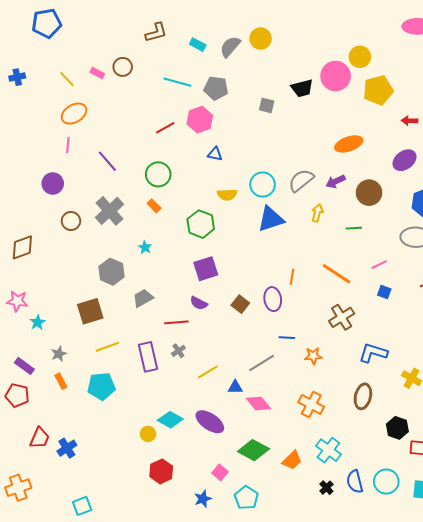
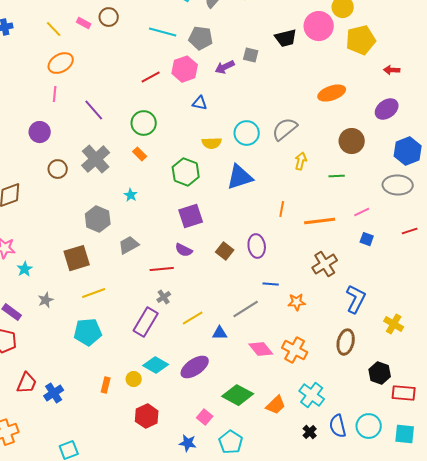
purple arrow: (336, 181) -> (225, 67), moved
blue triangle: (271, 219) -> (240, 177), moved
orange line: (337, 274) -> (320, 221), turned -40
orange line: (292, 277) -> (282, 209), moved
blue L-shape: (373, 353) -> (356, 299), turned 100
purple rectangle: (148, 357) -> (146, 322), moved, turned 44
orange rectangle: (61, 381) -> (106, 385), moved, turned 42
pink diamond: (259, 403) -> (261, 349), moved
purple ellipse: (210, 422) -> (195, 367), turned -68
blue star: (203, 499) -> (188, 443), turned 30

